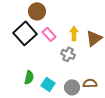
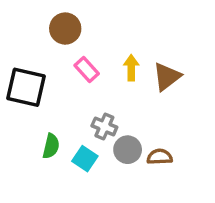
black square: (25, 33) -> (26, 87), moved, turned -35
gray cross: (68, 54) -> (104, 126), moved
gray circle: (72, 87) -> (128, 150), moved

